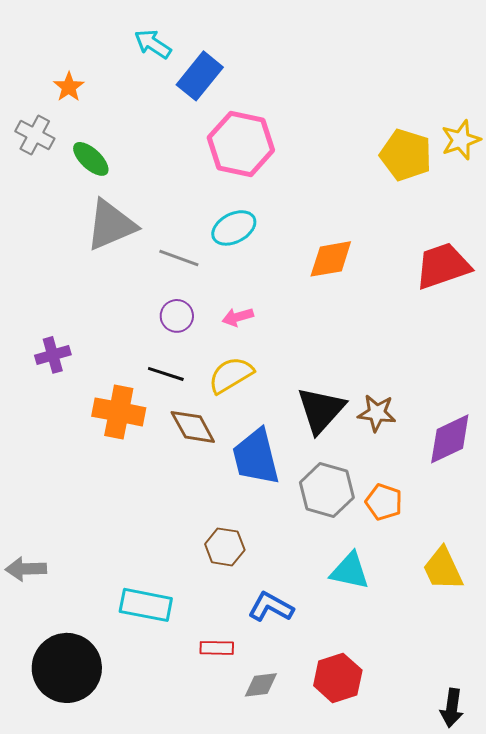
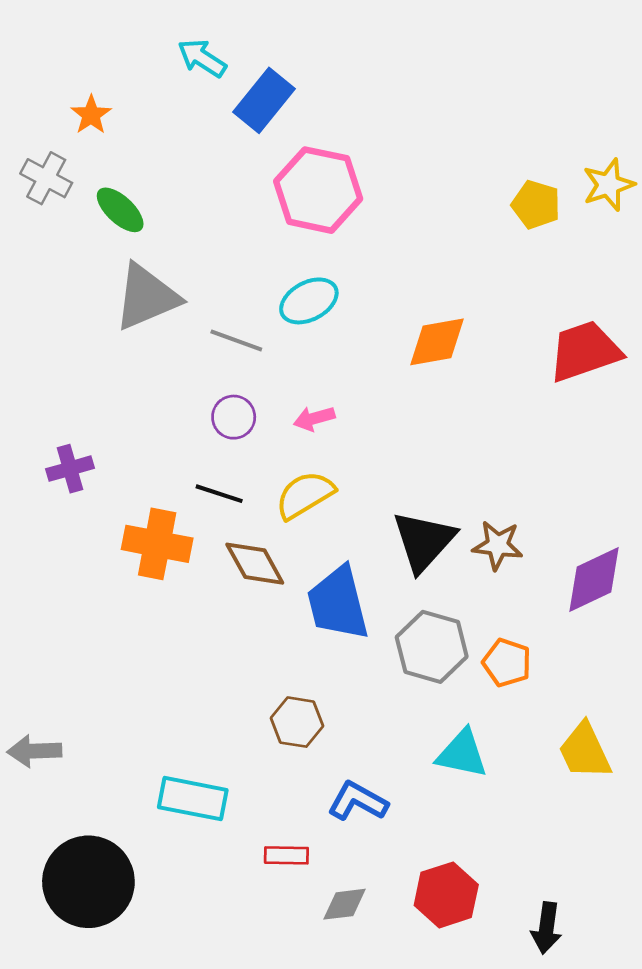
yellow pentagon: (406, 155) -> (536, 205), size x0.7
black arrow: (452, 708) -> (546, 928), moved

